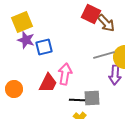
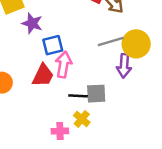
purple star: (26, 40) -> (32, 23), moved
blue square: (44, 47) -> (53, 45), moved

